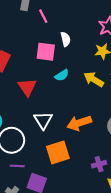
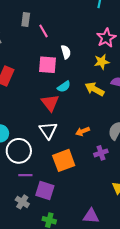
red triangle: (27, 87) -> (50, 103), moved
orange arrow: (79, 123) -> (83, 131), size x0.6
purple cross: (99, 164) -> (101, 153), moved

